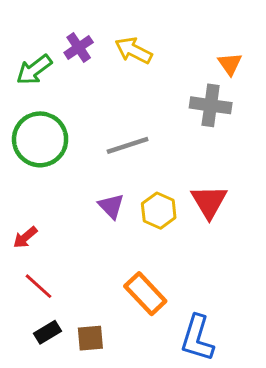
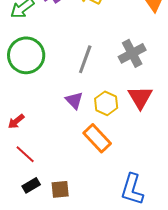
gray cross: (211, 105) -> (132, 53), moved, turned -36
gray line: (128, 145) -> (85, 59), turned -52
orange rectangle: (145, 294) -> (97, 138), moved

